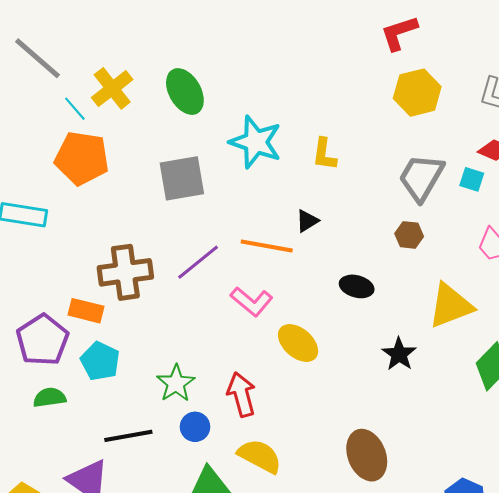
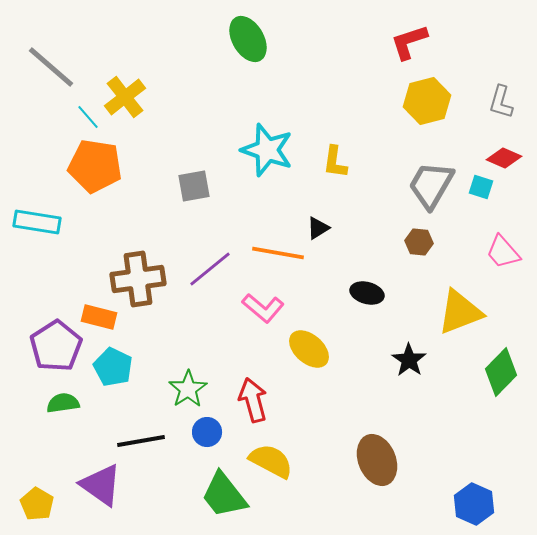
green ellipse: (185, 92) -> (248, 39), moved
gray square: (182, 178) -> (194, 186), size x0.7

